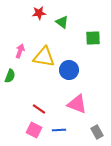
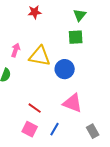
green triangle: (62, 22) -> (80, 15), moved, turned 32
green square: (93, 38) -> (76, 37), moved
blue line: (59, 130) -> (55, 129), turned -56

